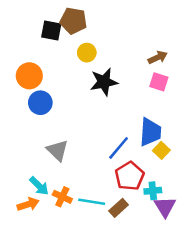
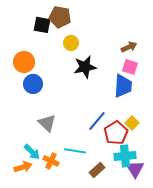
blue trapezoid: (150, 132) -> (123, 86), moved
red pentagon: (130, 176) -> (116, 133), moved
cyan cross: (153, 191) -> (125, 156), size x1.5
cyan line: (92, 202) -> (75, 151), moved

